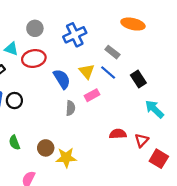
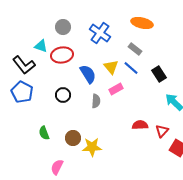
orange ellipse: (133, 24) -> (142, 23), moved
blue cross: (75, 35) -> (100, 33), turned -30
black circle: (14, 101) -> (63, 95), moved

